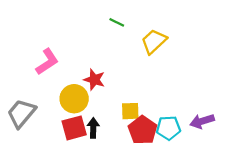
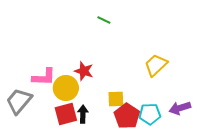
yellow trapezoid: (154, 41) -> (156, 65), moved
pink L-shape: (47, 62) -> (44, 77), moved, turned 35

